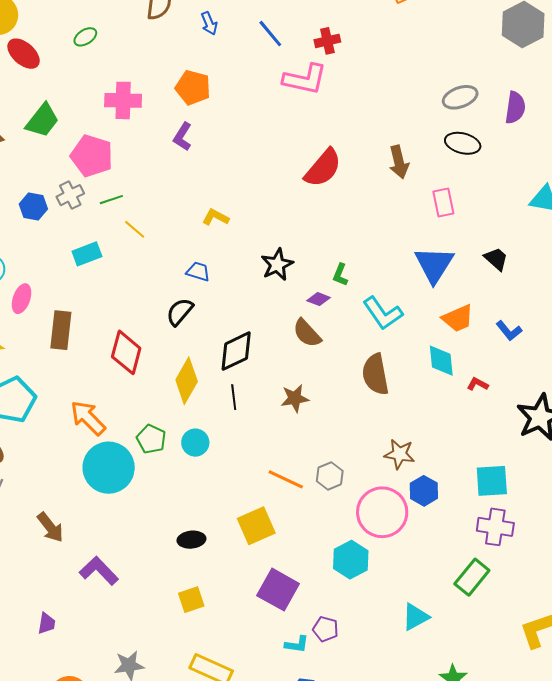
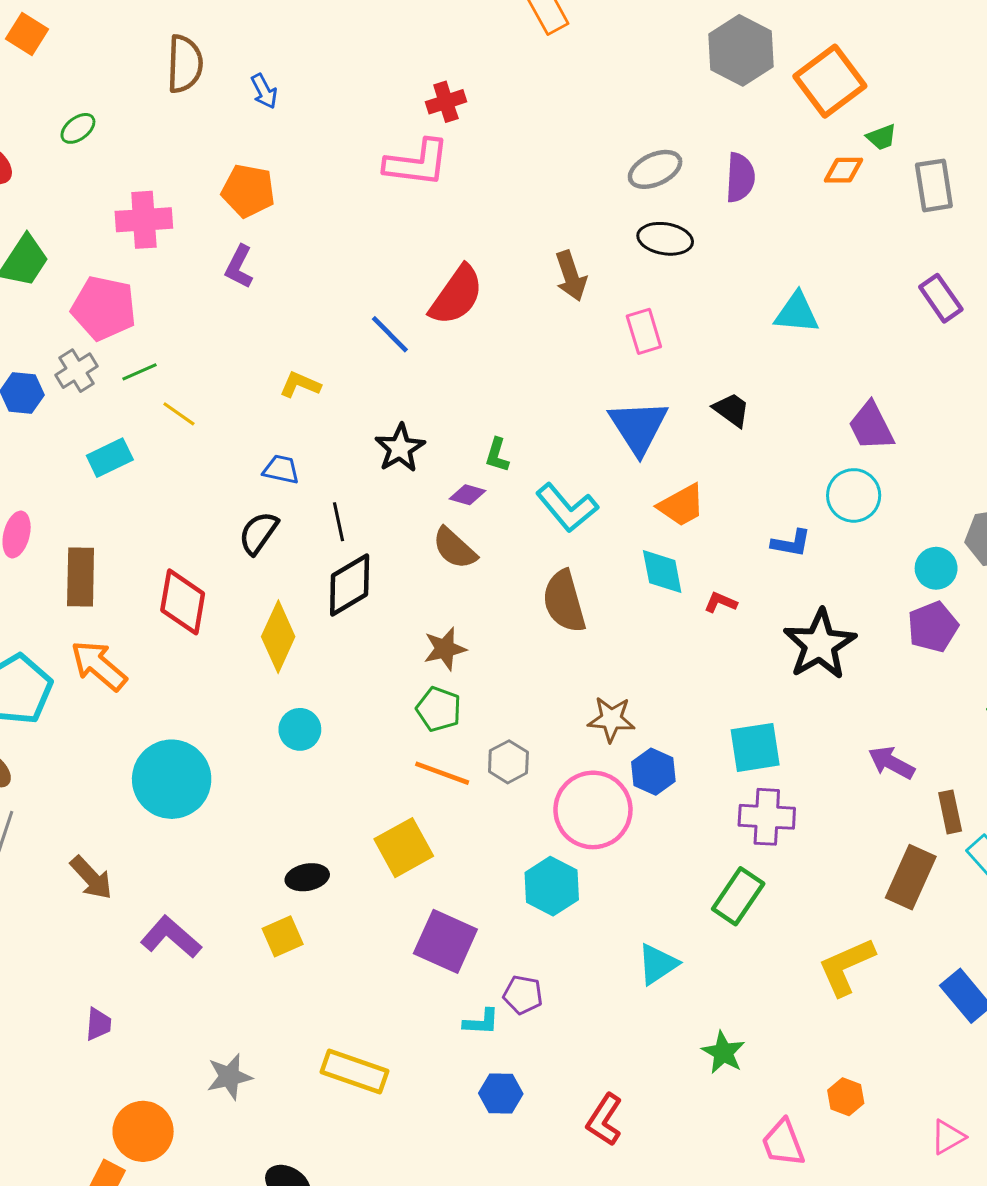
blue line: (270, 34) -> (390, 334), moved
blue L-shape: (509, 331) -> (791, 543), moved, turned -36
black line: (234, 397) -> (338, 522), moved
orange arrow: (88, 418) -> (99, 666), moved
green pentagon: (151, 439) -> (439, 709), moved
yellow square: (191, 600) -> (283, 936), moved

